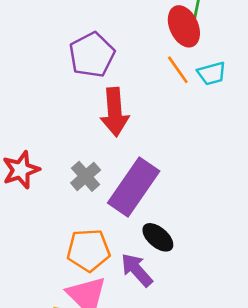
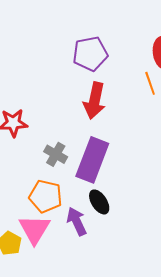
gray cross: (86, 176) -> (56, 154), moved, turned -35
purple rectangle: (134, 187) -> (92, 160), turned -30

